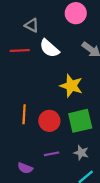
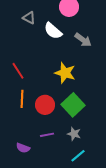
white semicircle: (49, 48) -> (53, 31), moved
red line: (20, 51) -> (18, 71), moved, turned 60
green square: (80, 121) -> (73, 105), turned -30

